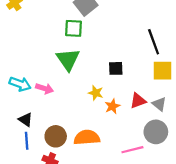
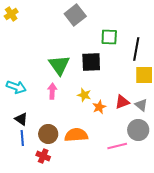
green square: (73, 28) -> (109, 37), moved
black line: (154, 42) -> (136, 49), turned 30
black square: (116, 68) -> (91, 62), moved, size x1.5
pink arrow: (45, 88) -> (52, 91), moved, turned -105

